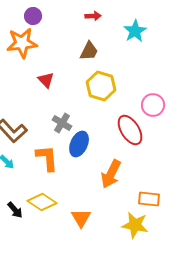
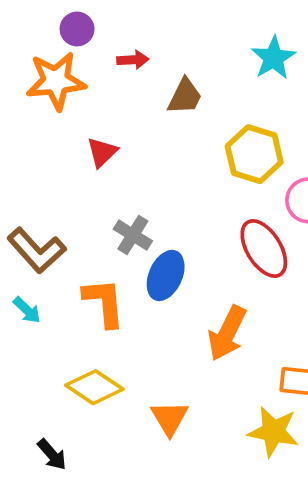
red arrow: (93, 16) -> (133, 60), moved
red triangle: (46, 80) -> (102, 152), turned 30
yellow hexagon: (101, 86) -> (254, 154), moved
black arrow: (15, 210) -> (52, 455), moved

